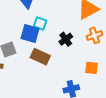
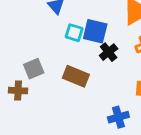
blue square: (30, 33) -> (95, 31), moved

